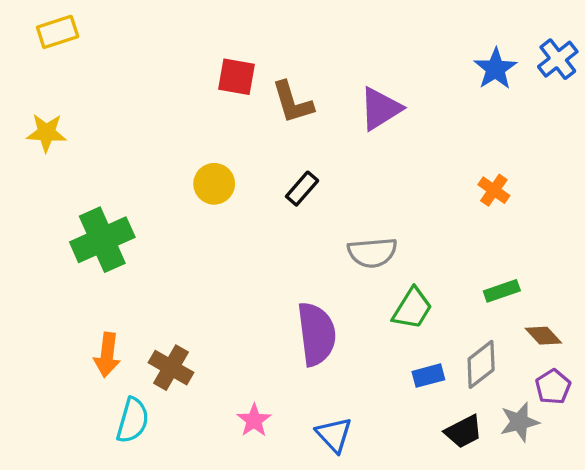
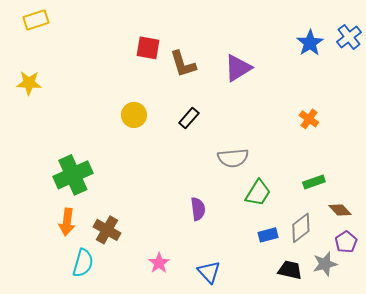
green cross: (102, 240) -> (73, 175), moved
purple semicircle: (316, 334) -> (198, 209), size x0.6
black trapezoid: (463, 432) -> (290, 270), turned -140

